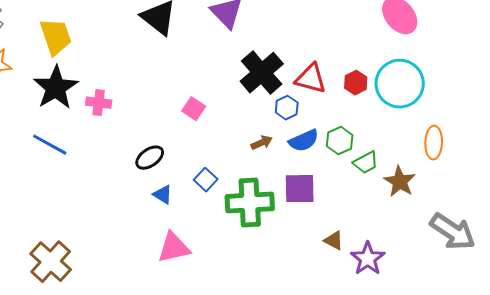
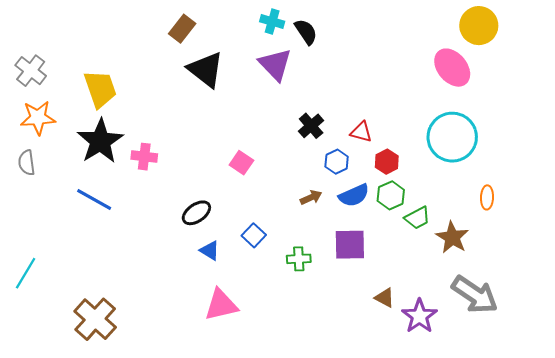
black cross: (262, 73) -> (311, 126), size x0.6
red triangle: (311, 79) -> (361, 132), size x0.7
red hexagon: (356, 83) -> (387, 162), moved
orange ellipse: (434, 143) -> (487, 197), size x0.7
green cross: (250, 203) -> (299, 259), size x0.5
gray arrow: (453, 232) -> (475, 295), moved

